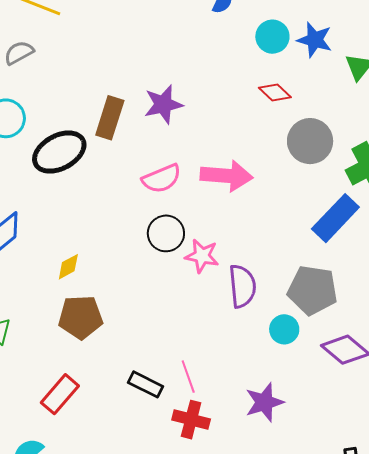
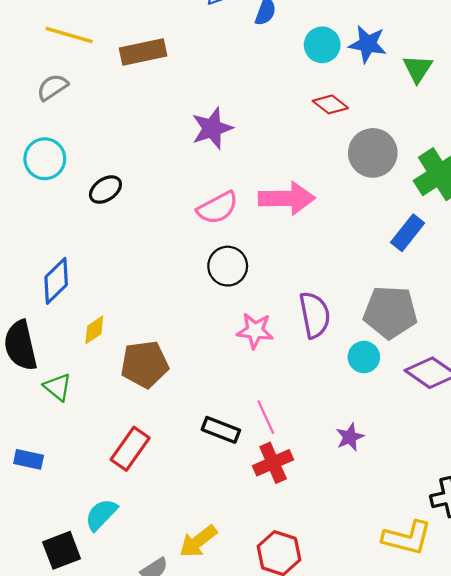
brown rectangle: (110, 118) -> (143, 52), moved, turned 66
black ellipse: (59, 152) -> (105, 190), size x0.6
blue rectangle: (335, 218) -> (408, 233), size x0.7
pink star: (202, 256) -> (255, 331), moved
yellow diamond: (68, 267) -> (94, 330), moved
purple star: (264, 402) -> (350, 437), size x0.7
red cross: (191, 420) -> (273, 463), turned -33

